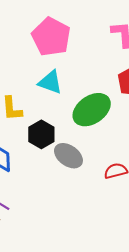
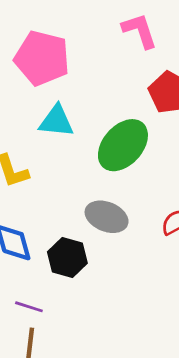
black hexagon: (41, 134) -> (67, 258), moved

